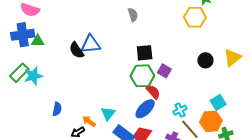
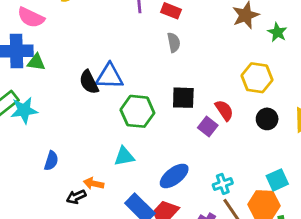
yellow hexagon: (195, 17) -> (257, 78), moved
green hexagon: (142, 76) -> (137, 111), moved
red semicircle: (153, 92) -> (224, 110), moved
cyan triangle: (108, 113) -> (124, 156), moved, turned 35
orange arrow: (89, 121) -> (94, 184), turned -32

